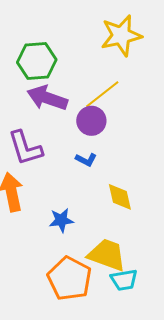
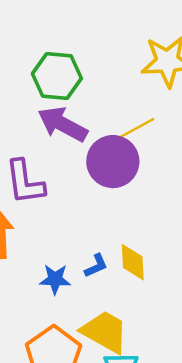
purple circle: (91, 121) -> (113, 162), size x1.4
blue L-shape: (86, 160) -> (96, 266), moved, turned -60

